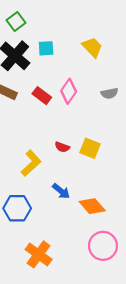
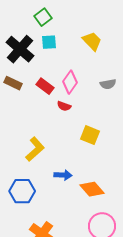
green square: (16, 21) -> (43, 17), moved
red semicircle: (62, 147) -> (64, 106), moved
blue arrow: (61, 191) -> (63, 175), turned -36

